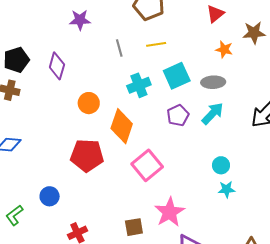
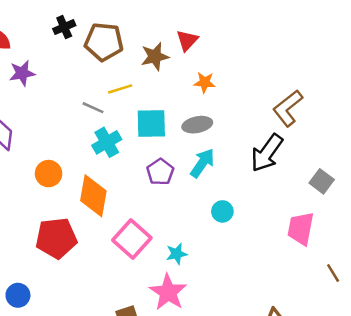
brown star: (254, 33) -> (155, 57), moved
gray line: (119, 48) -> (93, 108), moved, turned -42
cyan square: (177, 76) -> (151, 124), turned 32
cyan circle: (221, 165) -> (222, 211), moved
cyan star: (226, 189) -> (177, 254), moved

